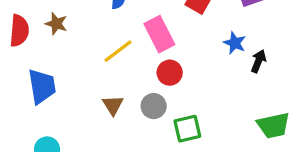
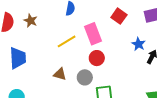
brown triangle: (113, 105) -> (60, 74), turned -48

